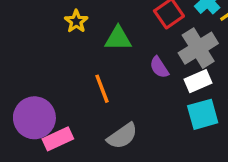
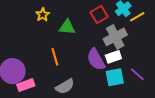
purple semicircle: (159, 67) -> (96, 59), moved, size x1.6

